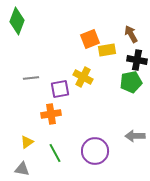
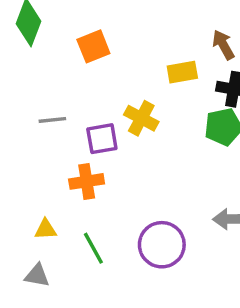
orange square: (90, 39) -> (93, 46), moved
yellow triangle: (27, 142) -> (46, 229), turned 32

